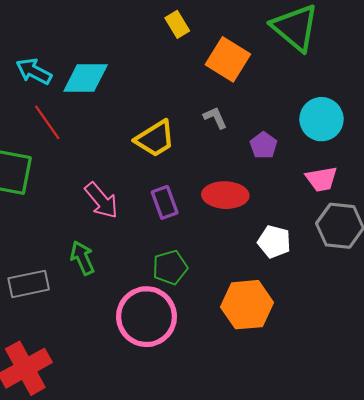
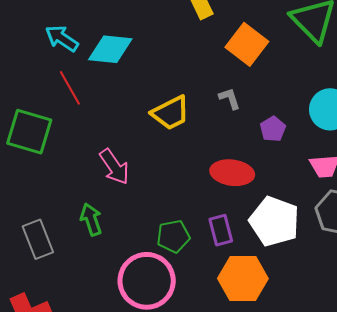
purple rectangle: (165, 202) -> (221, 230), moved
white pentagon: (274, 242) -> (274, 221), size x1.6
gray rectangle: (29, 284) -> (38, 239), turned 75

